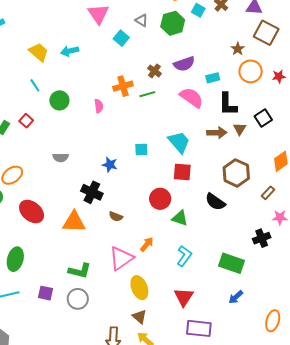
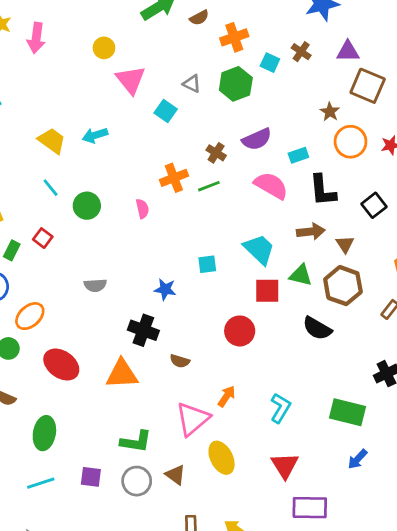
brown triangle: (240, 129) -> (345, 244), moved
green triangle: (180, 218) -> (301, 275), moved
brown triangle: (139, 317) -> (176, 475), moved

